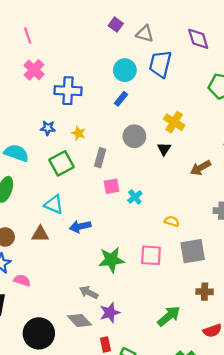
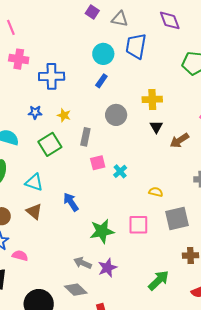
pink cross: (34, 70) -> (19, 59), turned -30
yellow cross: (174, 122) -> (152, 99), turned -30
black triangle: (164, 149) -> (156, 127), moved
cyan triangle: (54, 205) -> (34, 182), moved
blue arrow: (80, 226) -> (71, 202), turned 72
brown triangle: (40, 234) -> (34, 211), turned 42
purple star: (110, 313) -> (107, 268), moved

